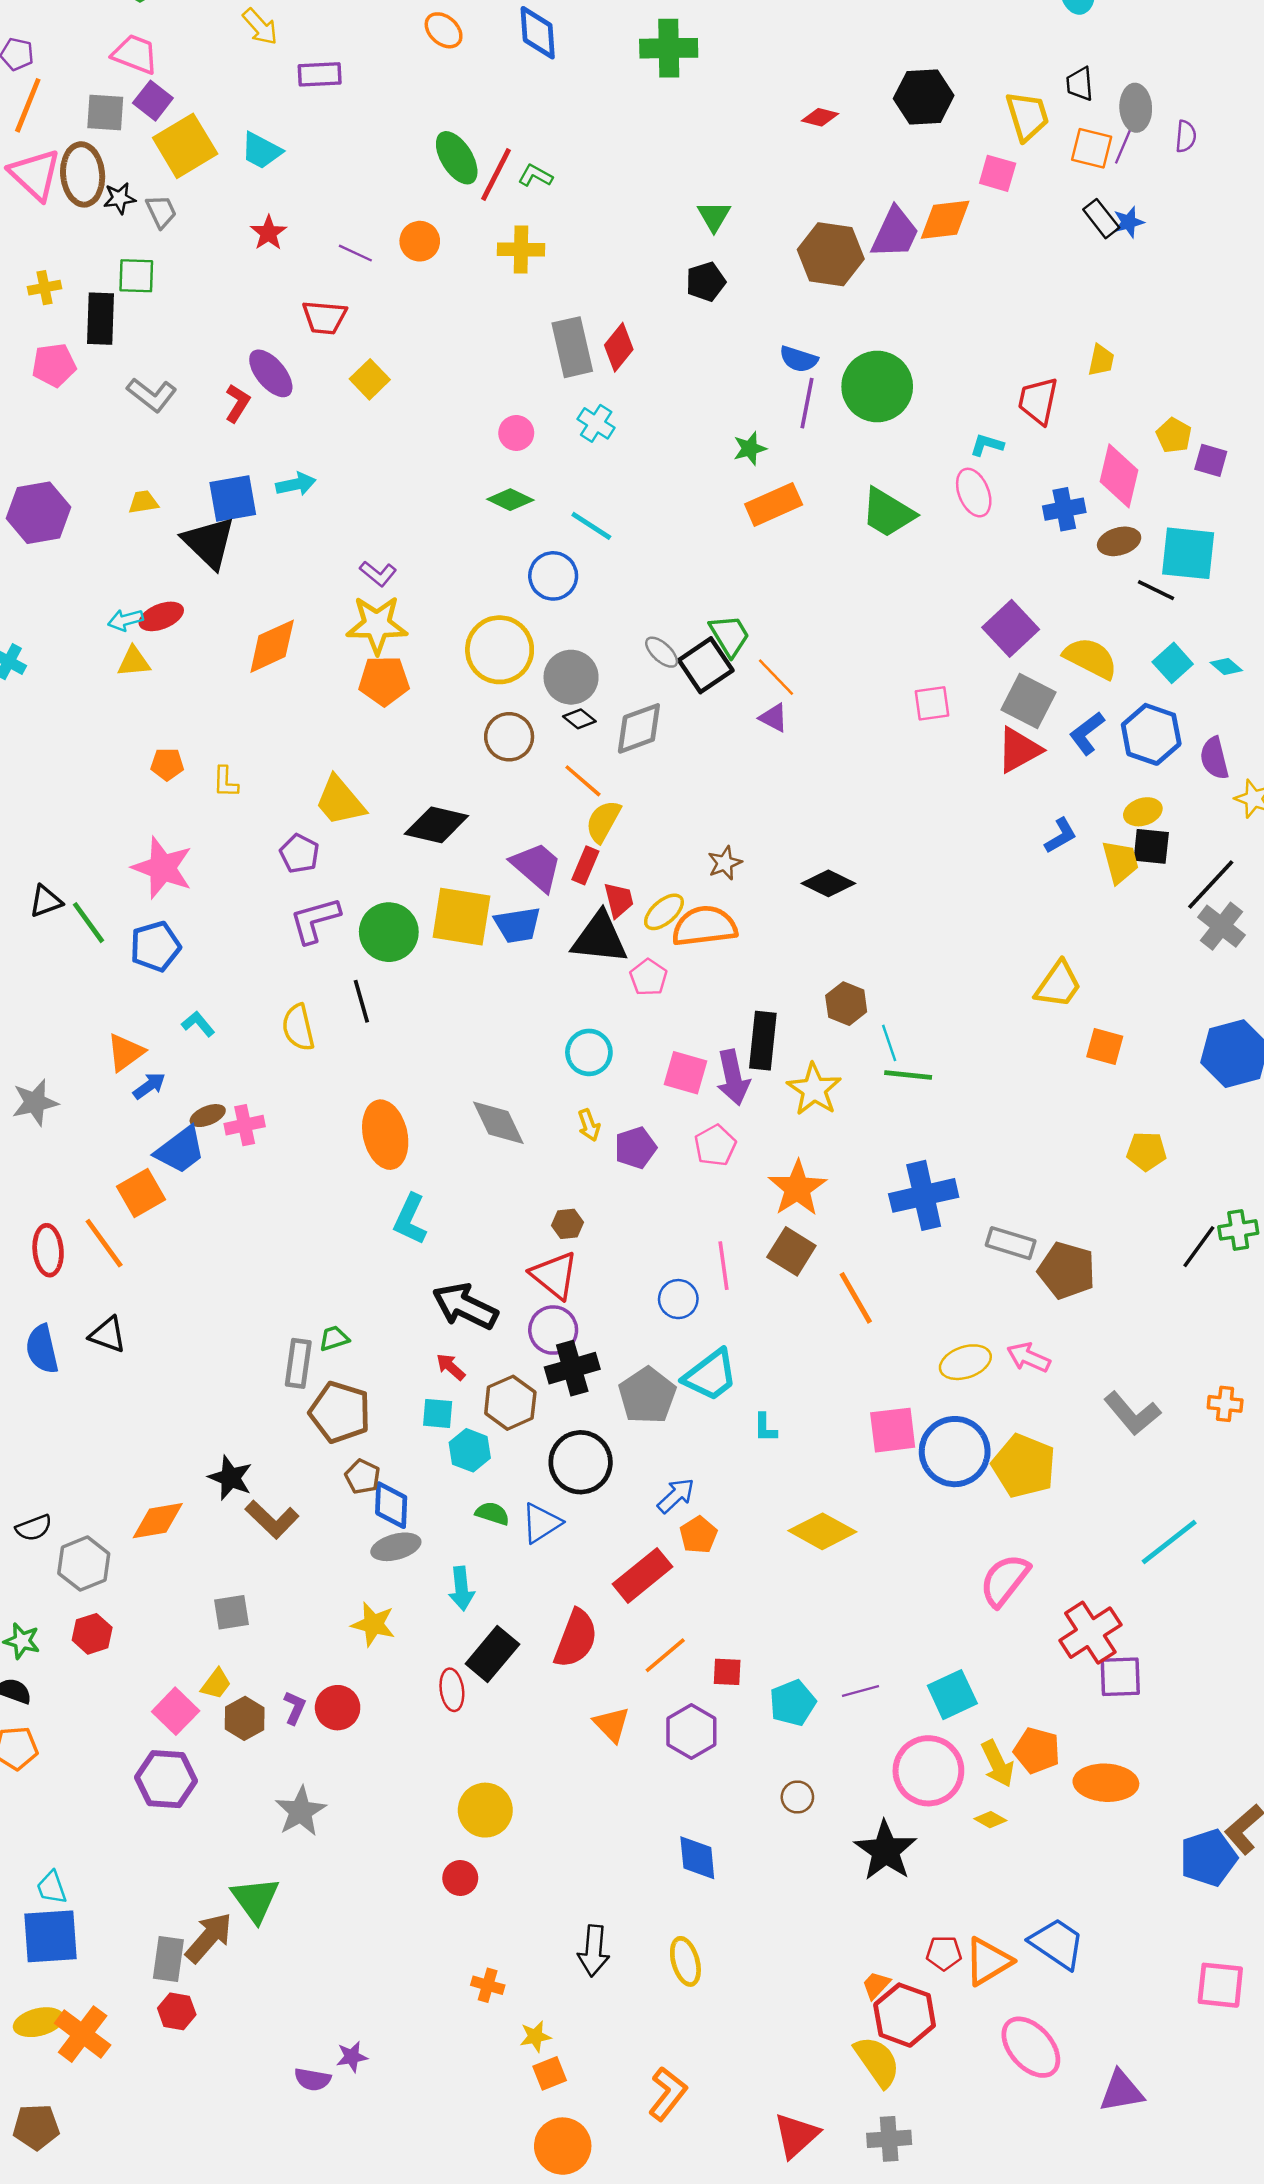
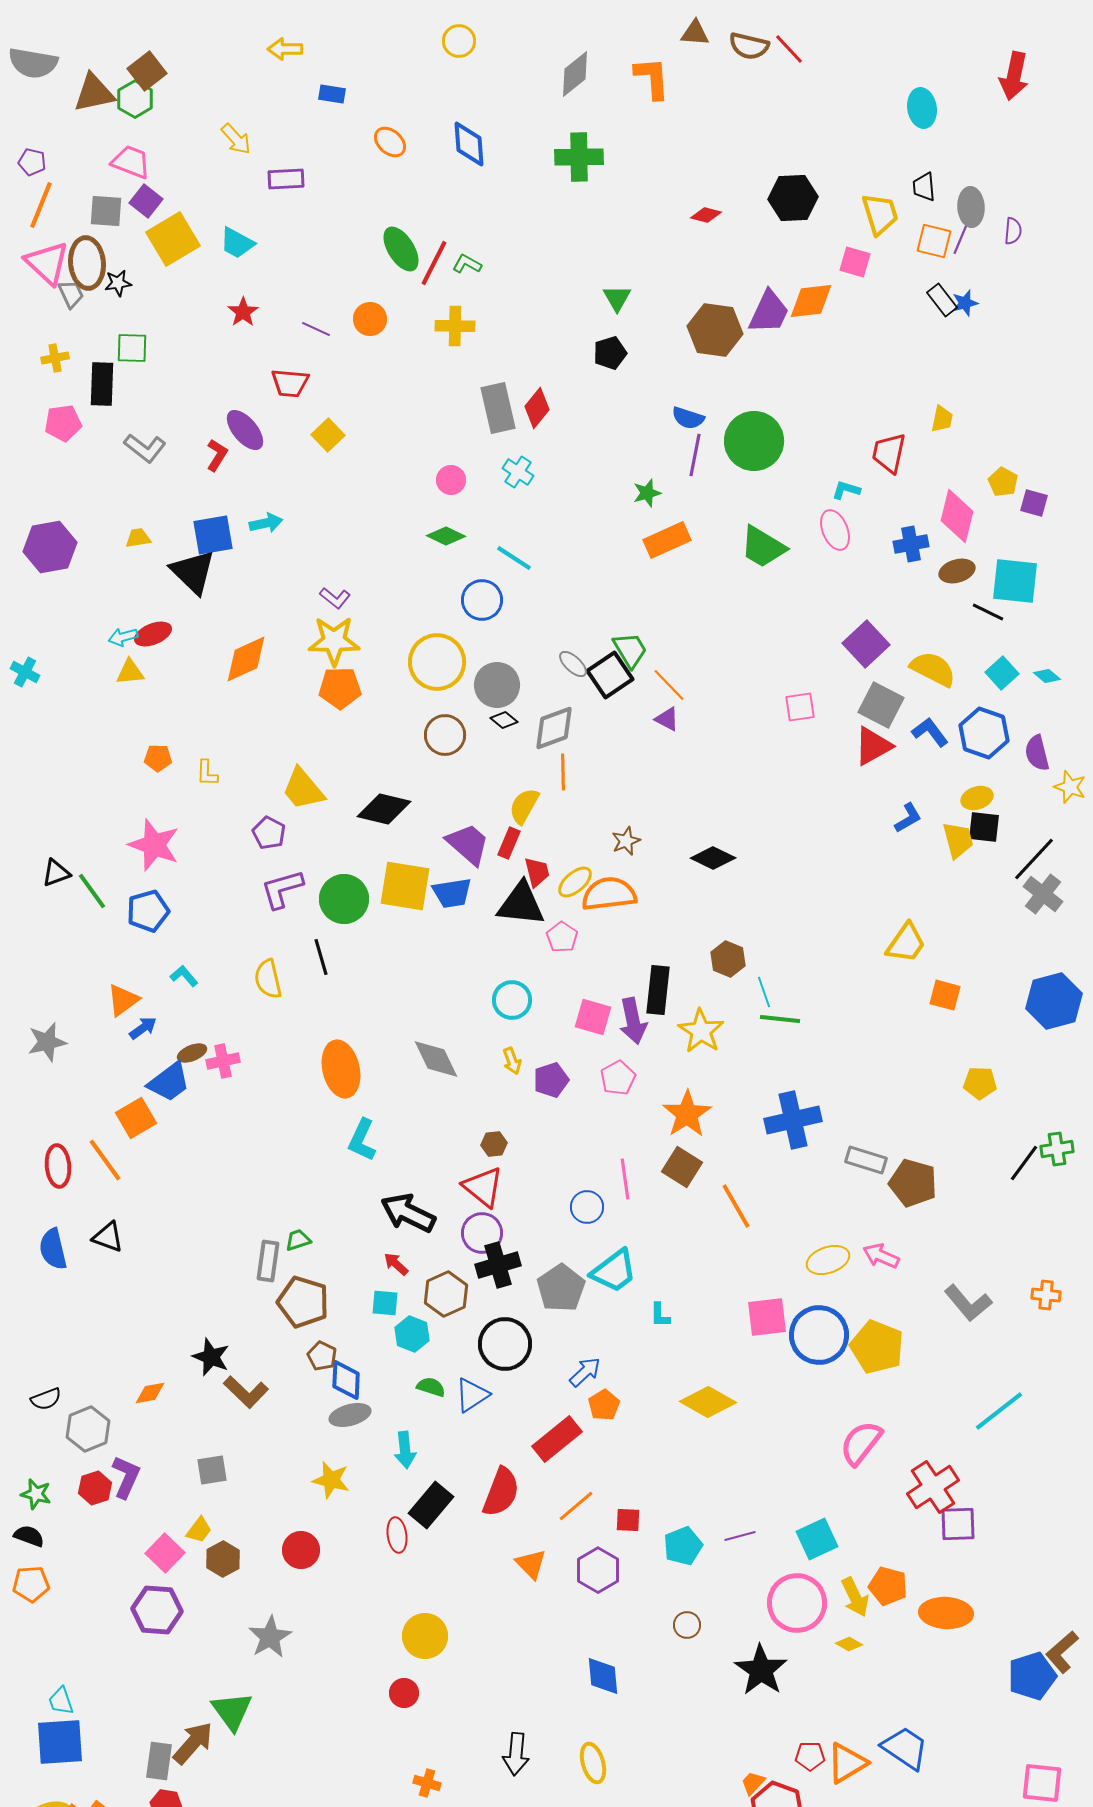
gray trapezoid: (161, 211) -> (71, 294), moved
blue L-shape: (1087, 733) -> (930, 732), turned 90
orange line: (583, 781) -> (563, 772), moved, turned 48
orange diamond: (158, 1521) -> (150, 1393), size x0.7
purple L-shape: (295, 1708) -> (126, 1477), moved, size x1.5

